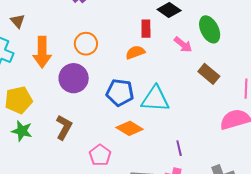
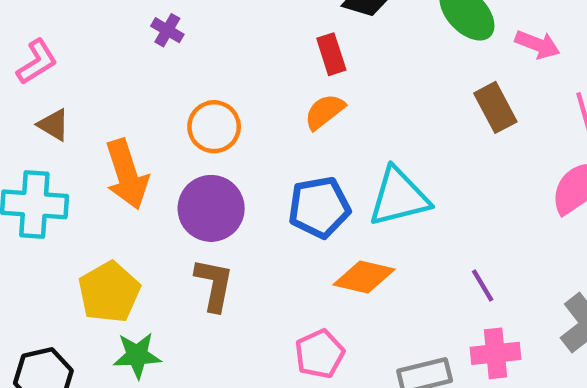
pink arrow: (183, 45) -> (537, 44), moved
brown rectangle: (209, 74) -> (495, 107), turned 40
brown L-shape: (64, 127) -> (214, 285), moved
pink pentagon: (100, 155) -> (320, 354), turned 30

